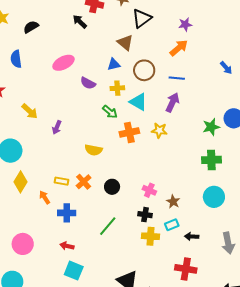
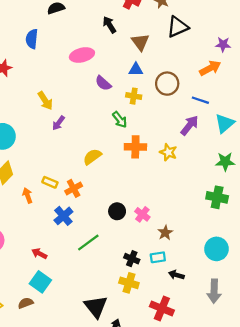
black arrow: (80, 22) -> (109, 25), moved
brown triangle: (125, 43) -> (140, 42), moved
cyan triangle: (138, 102) -> (225, 123), moved, turned 36
yellow arrow: (30, 111) -> (45, 101), moved
yellow semicircle: (93, 150) -> (92, 157), turned 120
black circle: (112, 187) -> (117, 211), moved
cyan circle: (214, 197) -> (216, 249), moved
blue cross: (67, 213) -> (63, 216), moved, turned 36
black cross: (145, 215) -> (132, 259), moved
yellow cross: (150, 236) -> (129, 283), moved

